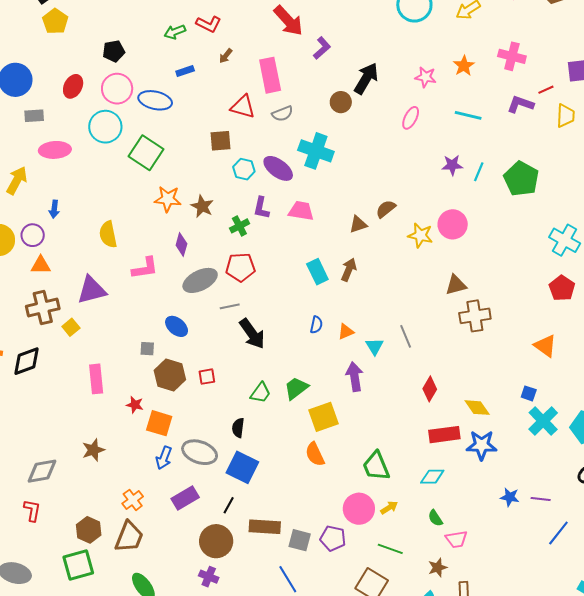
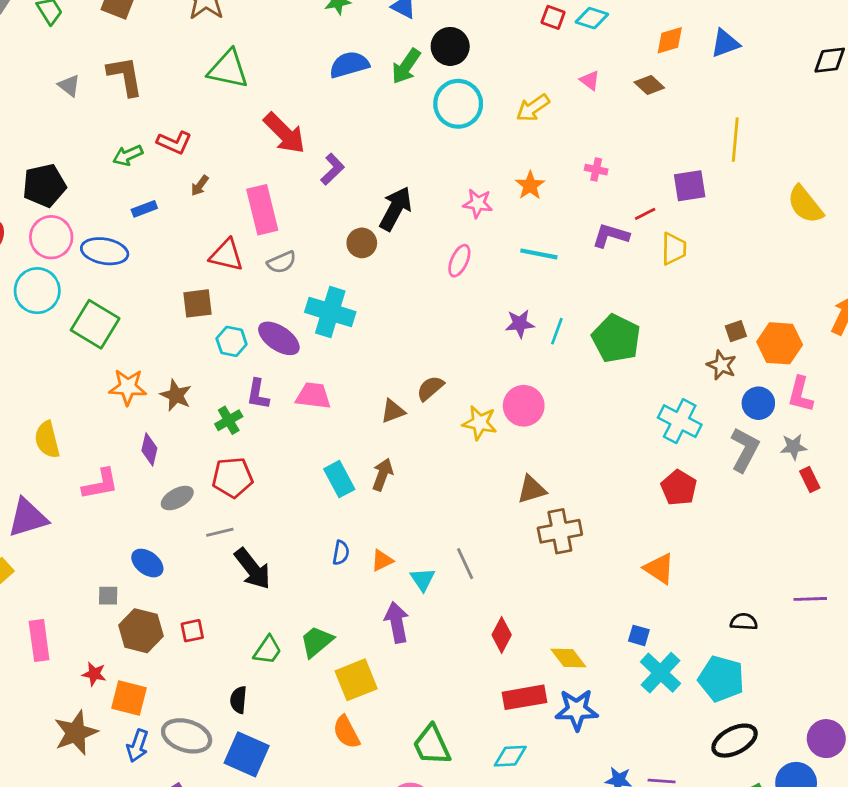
black pentagon: (114, 51) -> (44, 185), size x1.4
pink cross: (512, 56) -> (596, 170), size x0.6
gray ellipse: (200, 280) -> (177, 498), size x0.7
brown star: (93, 450) -> (76, 733), moved, size x1.4

